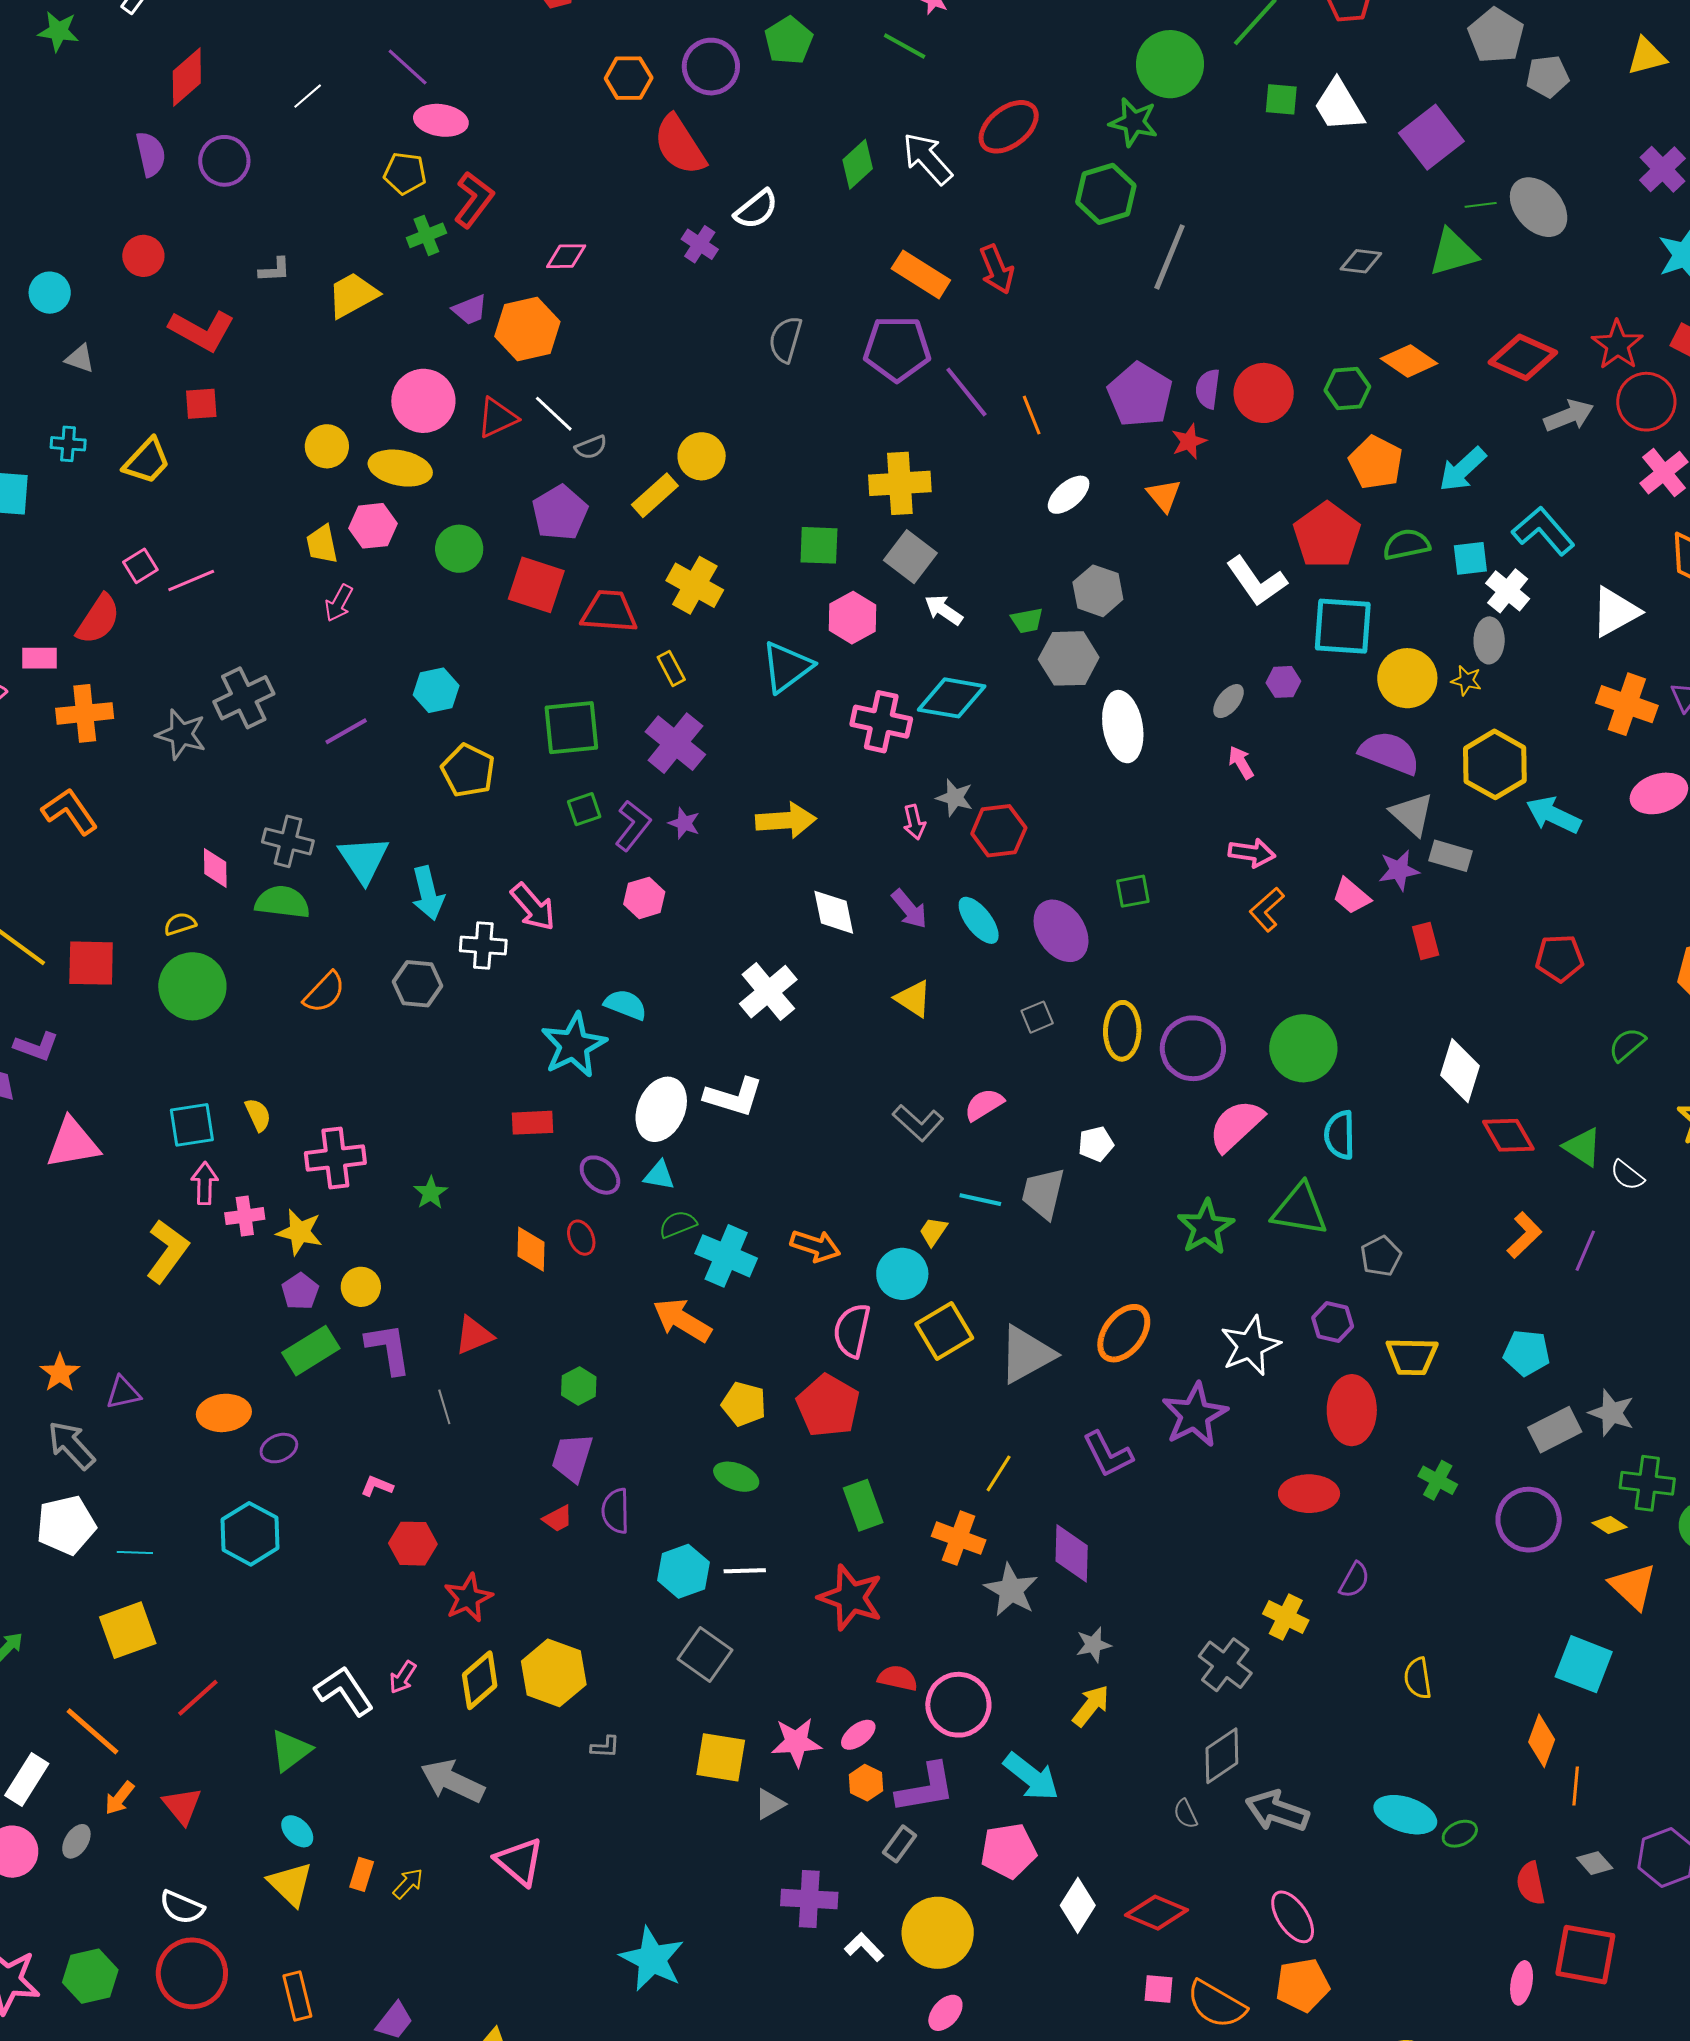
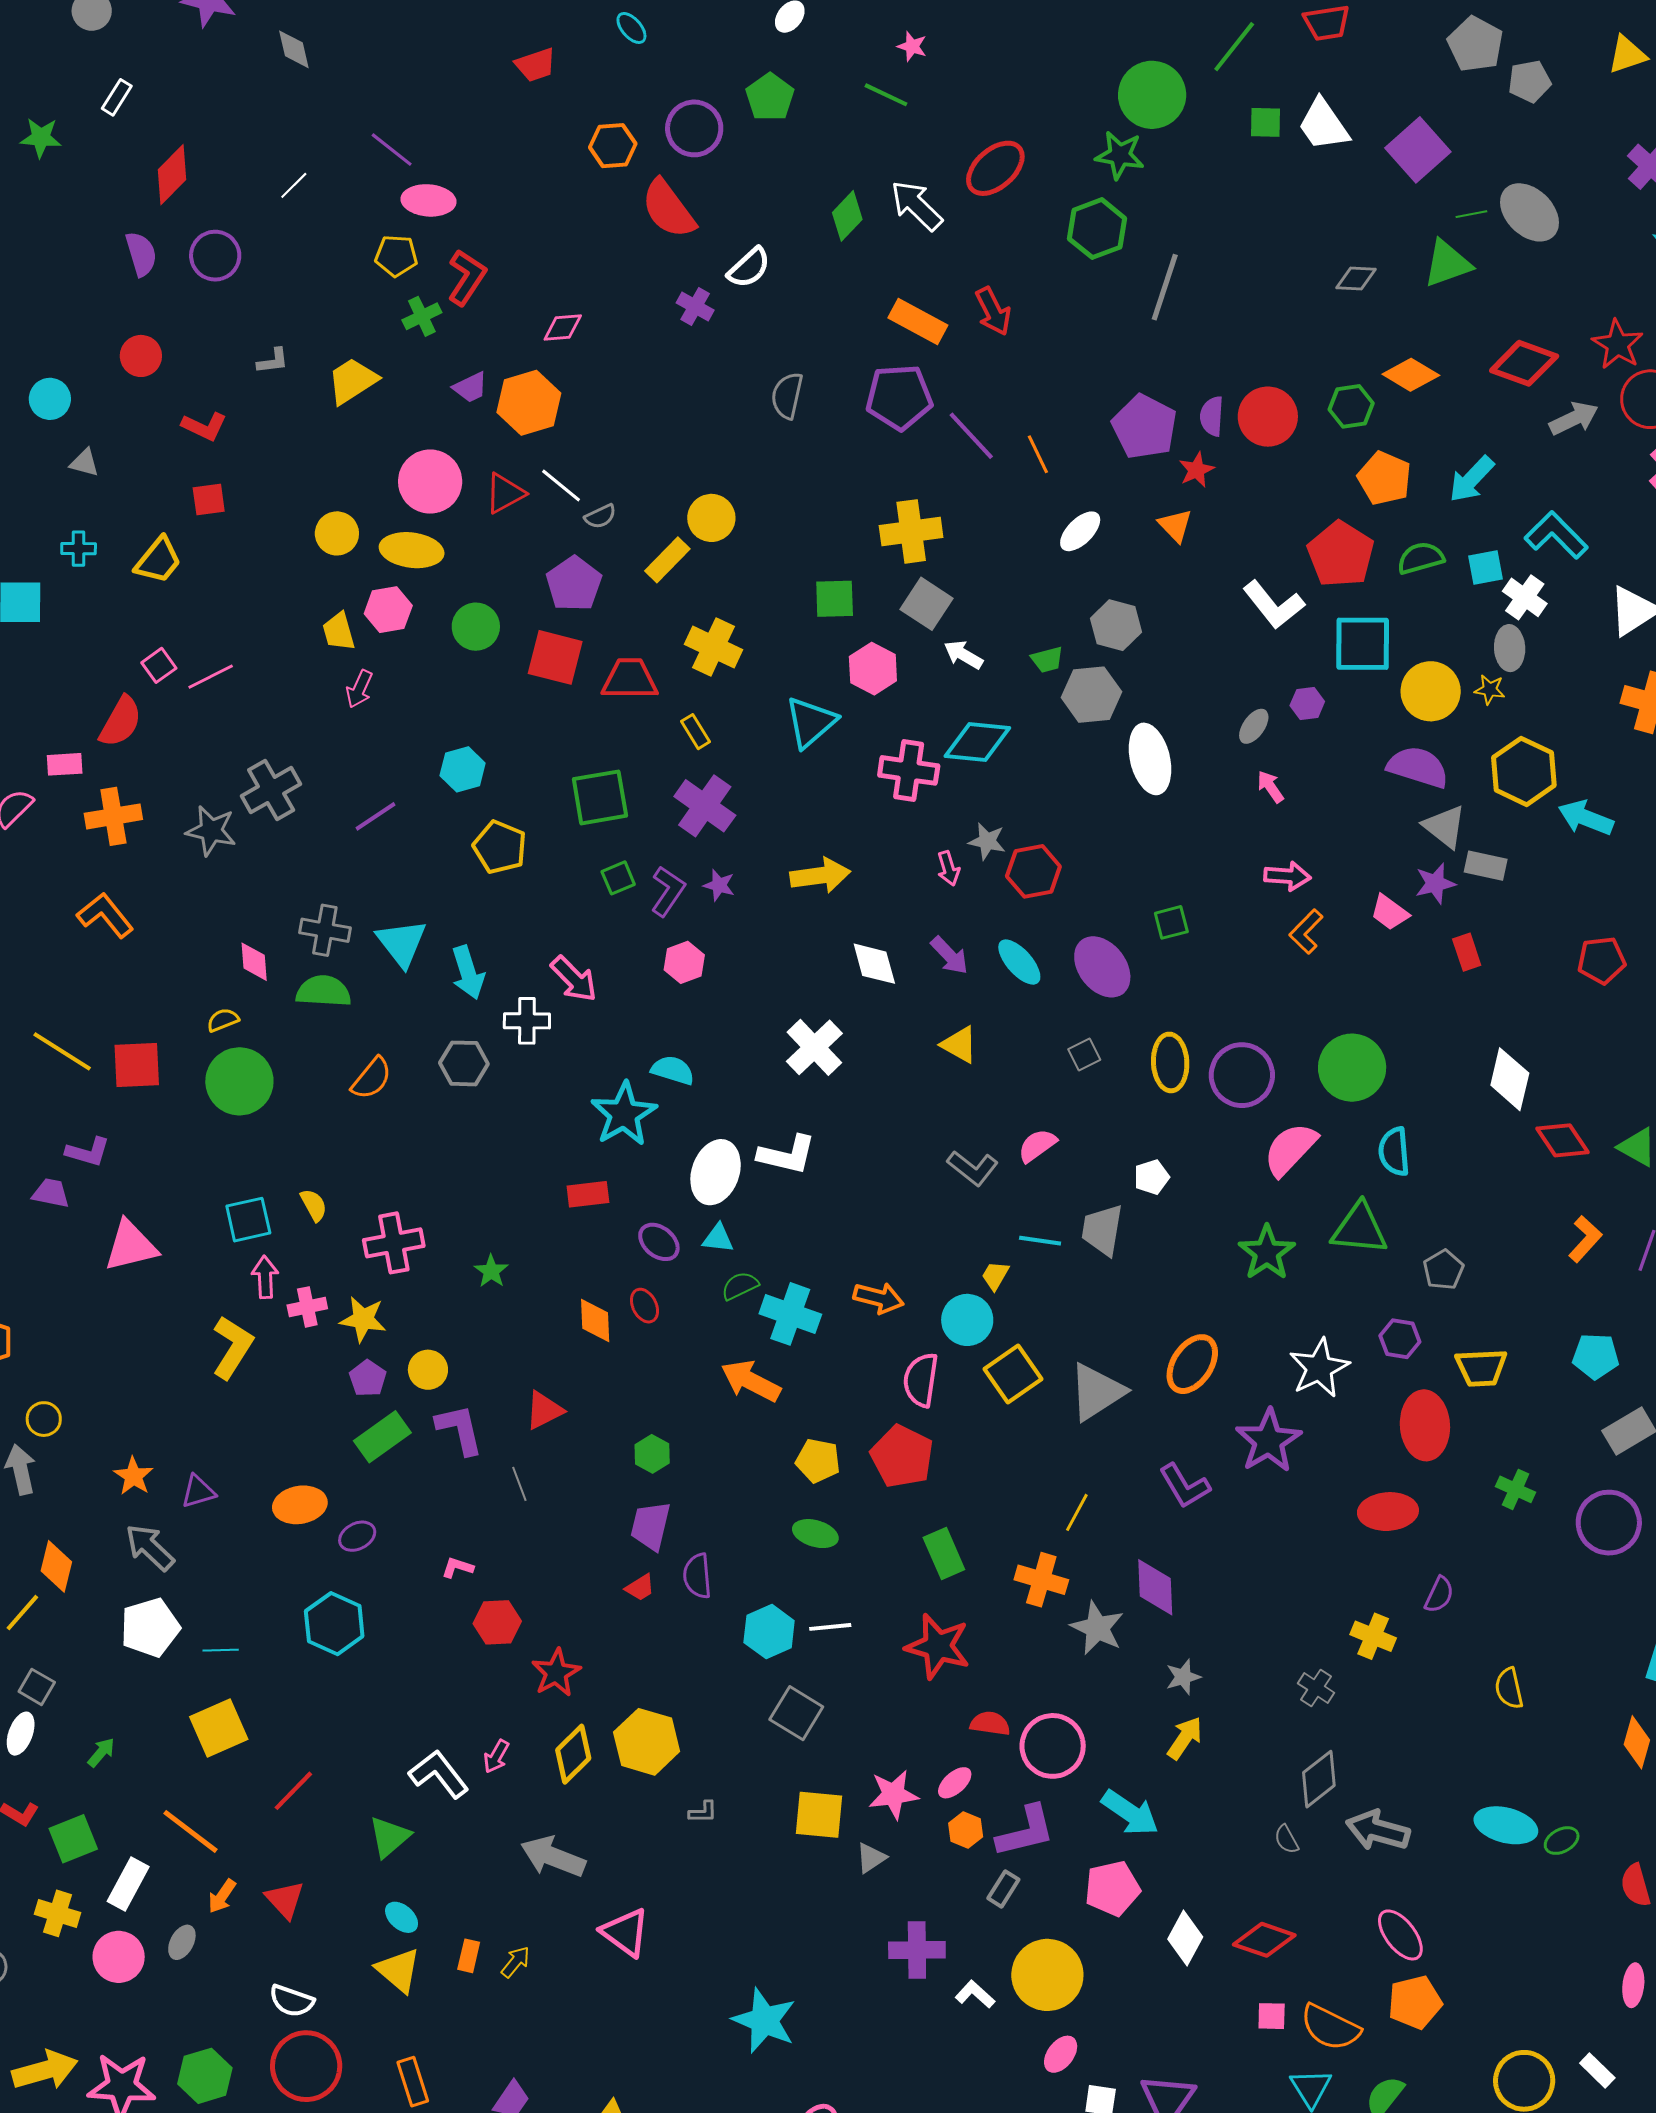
red L-shape: (202, 330) -> (204, 426), size x0.7
gray cross: (1225, 1665) -> (1316, 1688), size x0.7

